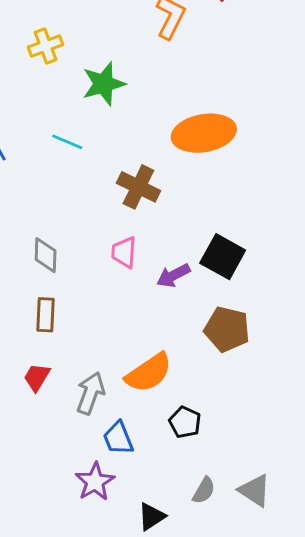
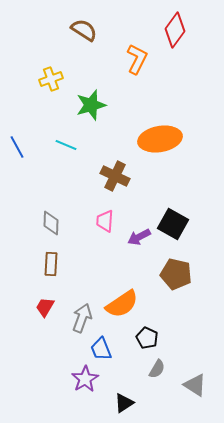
gray semicircle: (204, 490) -> (157, 369), moved

